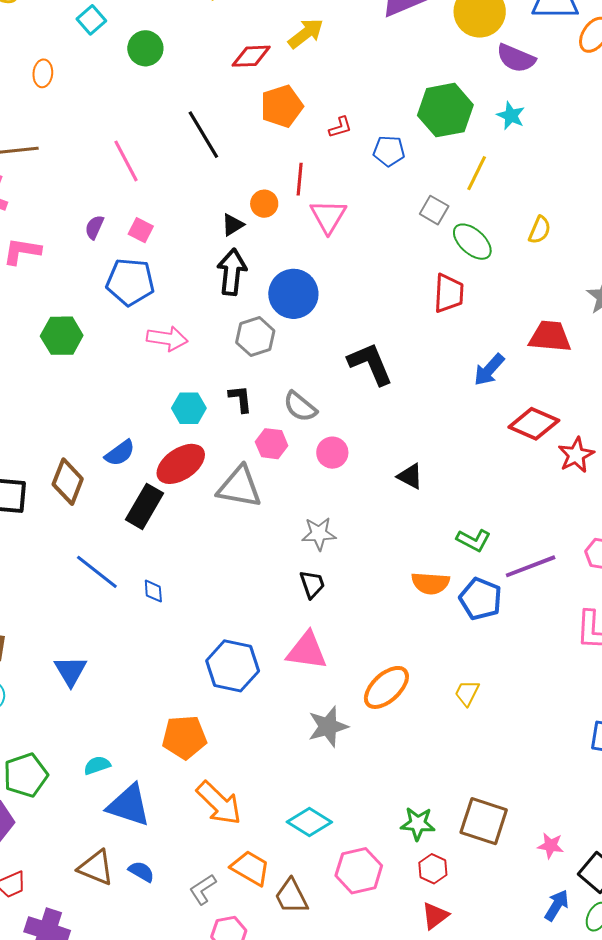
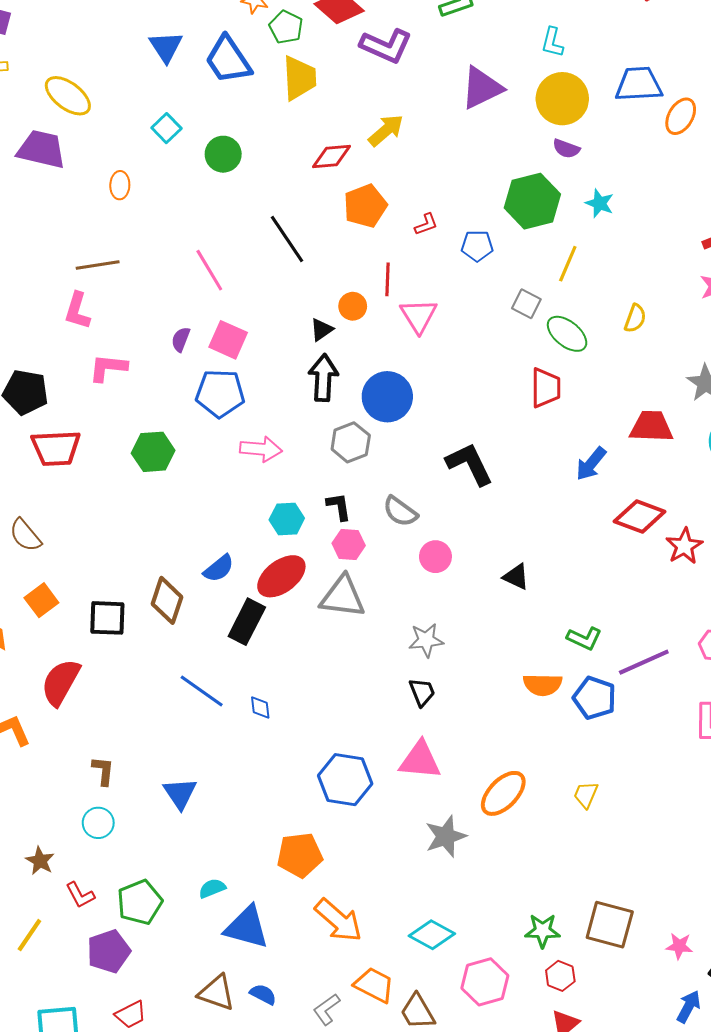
purple semicircle: (516, 58) -> (566, 149), moved, size x0.7
pink square: (141, 230) -> (228, 340), size x1.5
pink hexagon: (272, 444) -> (349, 544), moved

